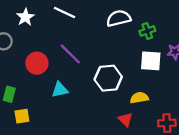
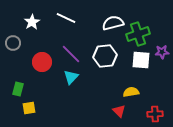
green cross: (147, 31) -> (138, 34), size x1.6
white hexagon: (108, 78) -> (105, 56), moved
cyan triangle: (60, 90) -> (71, 77), moved, turned -35

